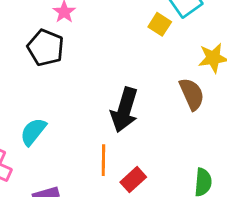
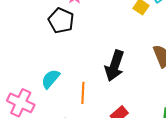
orange line: (103, 160) -> (83, 93), moved

